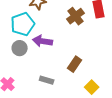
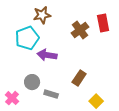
gray circle: (20, 48) -> (32, 82), moved

